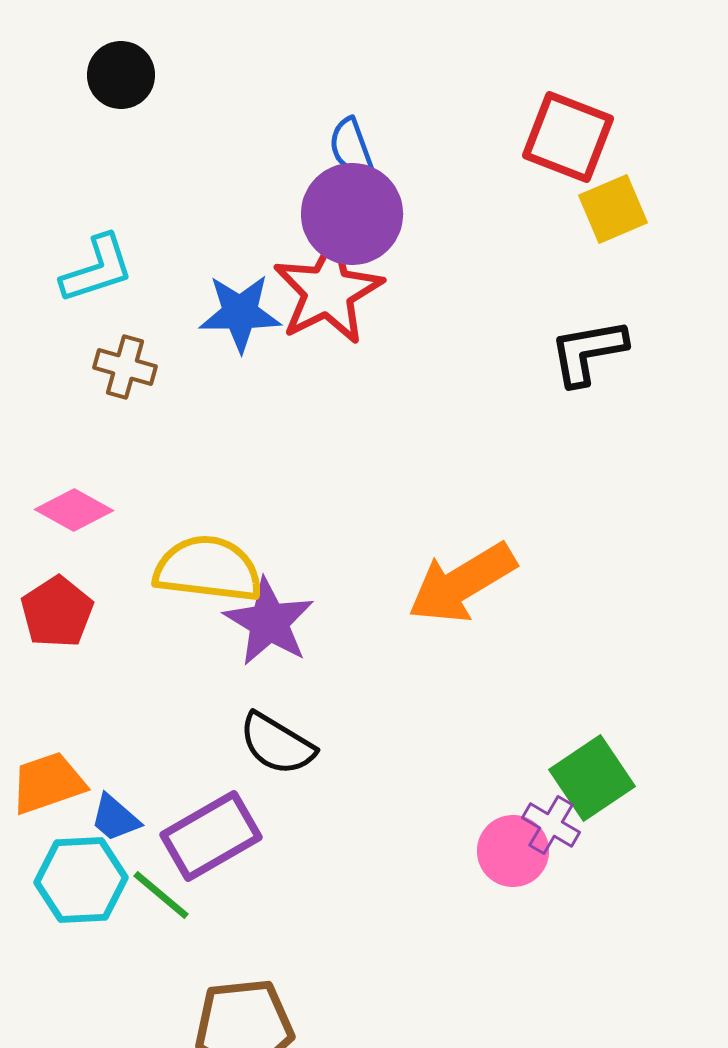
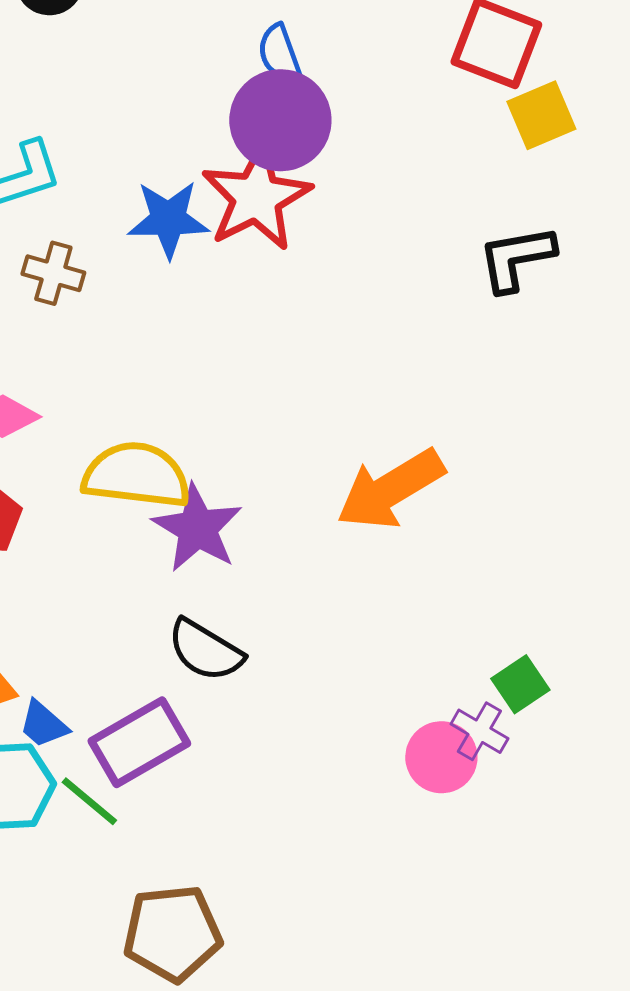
green square: (592, 778) -> (520, 684), size x0.7

